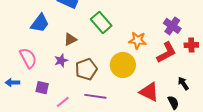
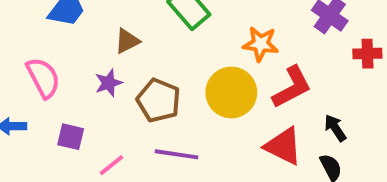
red L-shape: (166, 52) -> (292, 87), moved
brown pentagon: (86, 69) -> (159, 100), turned -30
black arrow: (183, 83) -> (335, 128), moved

